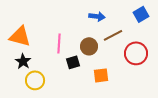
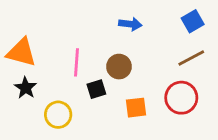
brown line: (113, 35) -> (191, 58), moved
red circle: (136, 53) -> (181, 98), moved
yellow circle: (35, 80) -> (58, 115), moved

